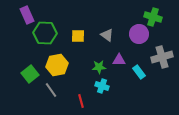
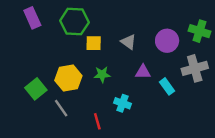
green cross: (153, 17) -> (199, 31), moved
green hexagon: (45, 33) -> (74, 21), moved
green star: (99, 67) -> (102, 74), moved

